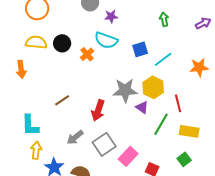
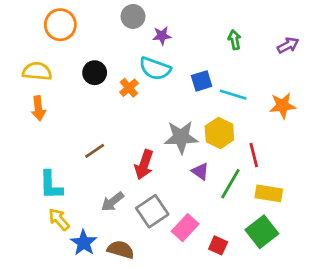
yellow semicircle: (36, 42) -> (37, 71), moved
cyan line: (163, 59) -> (233, 95), turned 54
purple triangle: (142, 107) -> (200, 171), moved
yellow arrow: (36, 150) -> (59, 219), turned -48
green square: (184, 159) -> (262, 232), size x1.6

